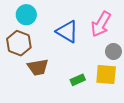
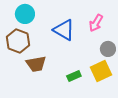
pink arrow: (101, 24) -> (96, 23), size x0.7
yellow square: (106, 75) -> (101, 71), turned -30

